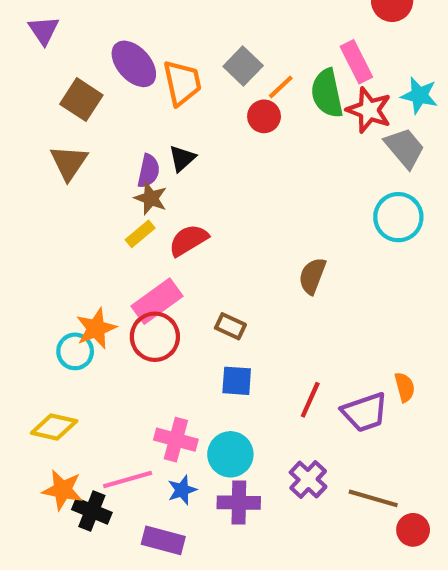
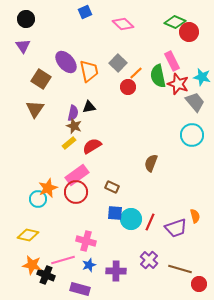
black triangle: (182, 158) -> (89, 107), turned 32
cyan circle: (230, 454) -> (131, 219), moved

